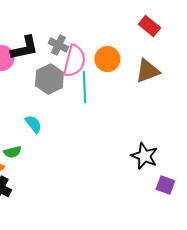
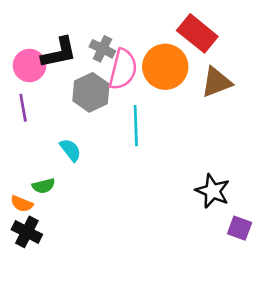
red rectangle: (149, 26) -> (197, 33), moved, size x1.4
orange circle: (107, 59) -> (165, 67), size x1.4
cyan line: (84, 87) -> (136, 126), moved

